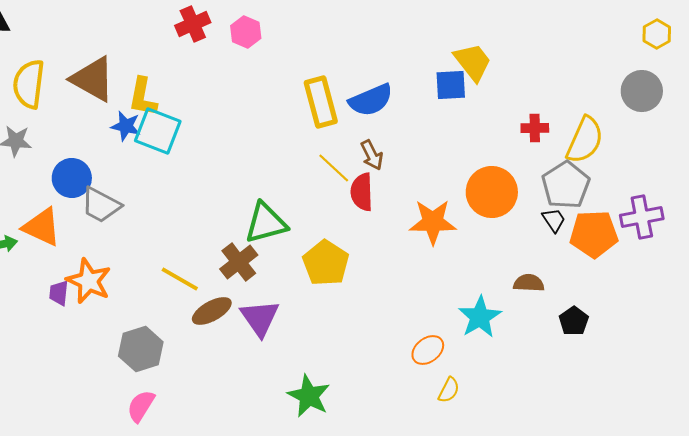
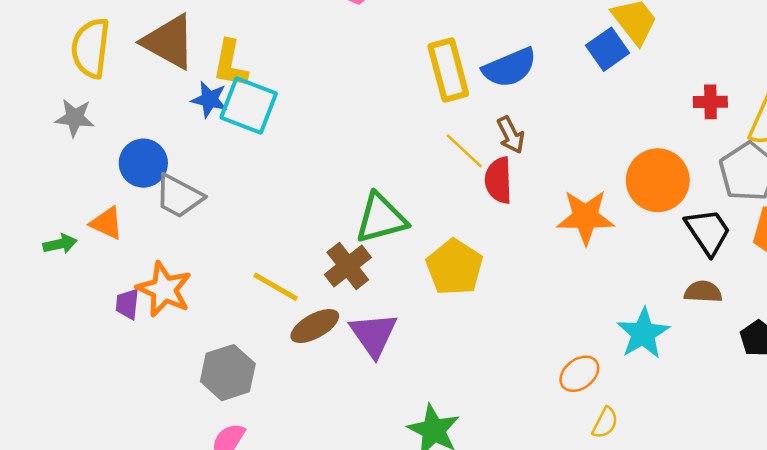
blue square: (451, 85) -> (608, 49), turned -32
black trapezoid: (554, 220) -> (708, 232), moved, size x1.6
orange triangle: (42, 227) -> (107, 223), size x0.7

